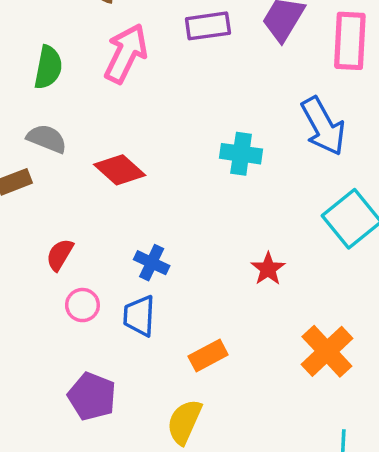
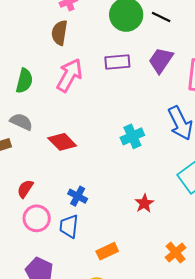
cyan cross: (241, 154) -> (132, 136), turned -35
pink circle: (82, 305) -> (37, 218), size x1.4
orange cross: (327, 351) -> (176, 253), size x0.7

